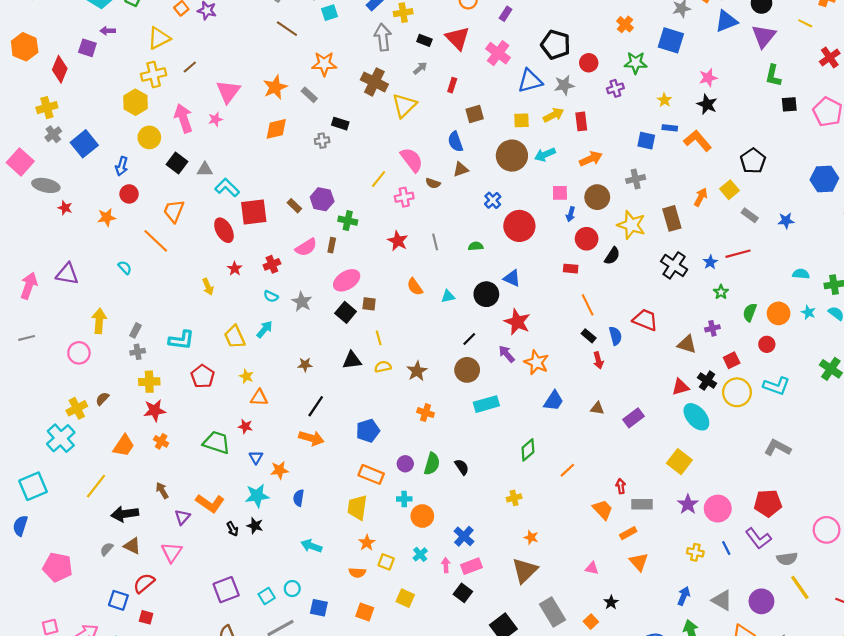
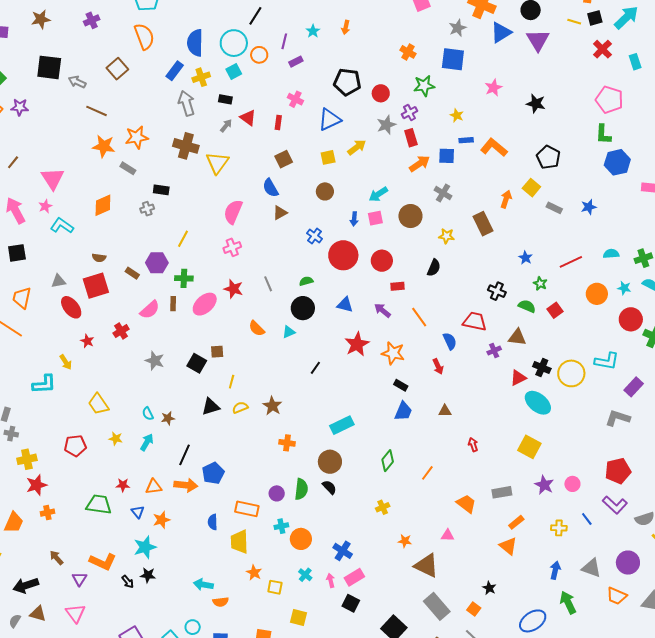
cyan square: (330, 13) -> (234, 72), moved
purple rectangle: (506, 14) -> (296, 62), turned 40
red triangle: (458, 38) -> (248, 118), moved, size x0.7
pink cross: (498, 53) -> (295, 99), size x0.7
green L-shape: (773, 76) -> (603, 134), moved
red rectangle: (452, 85) -> (278, 123), moved
gray star: (564, 85) -> (386, 125), moved
orange star: (275, 87) -> (104, 146), moved, turned -30
black star: (707, 104) -> (536, 104), moved
black square: (789, 104) -> (595, 18), moved
red rectangle: (581, 121) -> (411, 138), moved
cyan arrow: (545, 154) -> (378, 194), moved
brown circle: (512, 156) -> (325, 191), size x0.6
orange arrow: (591, 159) -> (420, 164), moved
pink semicircle: (412, 160) -> (233, 212), turned -110
black square: (177, 163) -> (17, 253), turned -36
gray triangle: (205, 169) -> (58, 281), moved
yellow line: (379, 179) -> (183, 239), moved
gray cross: (636, 179) -> (443, 193), turned -36
brown semicircle: (433, 183) -> (99, 258), moved
cyan L-shape: (227, 188) -> (62, 226), moved
blue arrow: (571, 214) -> (354, 219), moved
yellow star: (631, 225) -> (447, 236), size x0.6
red circle: (587, 239) -> (382, 261), moved
red line: (738, 254) -> (571, 262), moved
black cross: (674, 265) -> (497, 291), moved, size x0.7
pink ellipse: (347, 280) -> (205, 304), moved
black circle: (486, 294) -> (303, 308), moved
cyan semicircle: (271, 296) -> (148, 414), moved, turned 48
green semicircle: (750, 312) -> (527, 306), moved, turned 102
red star: (517, 322) -> (357, 344), turned 30
purple cross: (712, 328) -> (494, 351), moved
cyan arrow: (264, 329) -> (147, 442), moved
black rectangle: (589, 336) -> (401, 385), moved
yellow line: (379, 338) -> (232, 382), turned 40
cyan L-shape: (181, 340) -> (44, 384), moved
red circle: (767, 344) -> (631, 319), moved, size x1.5
gray cross: (138, 352) -> (11, 434), turned 32
purple arrow: (507, 354) -> (382, 310), moved
red square: (732, 360) -> (555, 310), moved
orange star: (536, 362) -> (393, 353), moved
brown circle: (467, 370) -> (330, 462), moved
red pentagon: (203, 376) -> (75, 446), turned -30
orange triangle: (259, 398) -> (154, 487), moved
purple rectangle: (633, 418) -> (634, 387), moved
blue pentagon: (368, 431) -> (213, 473), moved
orange cross: (161, 441) -> (47, 513), turned -32
red arrow: (621, 486) -> (473, 445), moved
blue semicircle: (299, 498) -> (213, 522), moved
pink circle: (718, 509) -> (572, 484), size x0.6
orange rectangle: (628, 533) -> (516, 522), moved
pink triangle: (592, 568) -> (448, 535), moved
brown triangle: (525, 570) -> (426, 566), moved, turned -40
orange semicircle: (357, 573) -> (221, 602), moved

